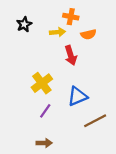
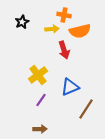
orange semicircle: (88, 34) -> (80, 31), size x1.5
brown line: (95, 121) -> (86, 109), turned -30

